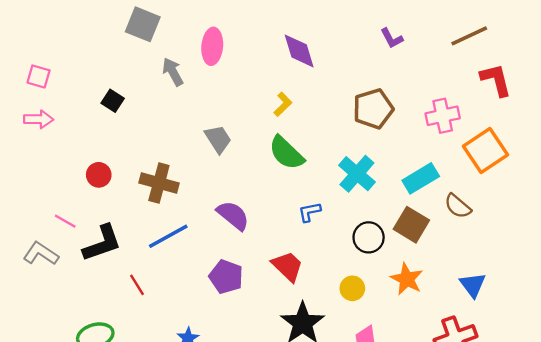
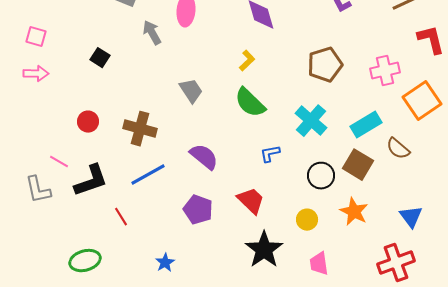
gray L-shape: (41, 254) -> (38, 190), turned -136

